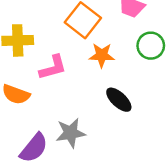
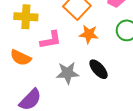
gray star: (71, 133) -> (67, 73), moved

